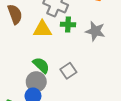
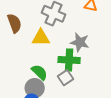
green cross: (68, 24) -> (69, 60), moved, size x1.5
gray star: (95, 31) -> (80, 42), moved

